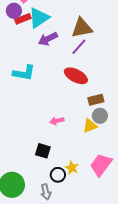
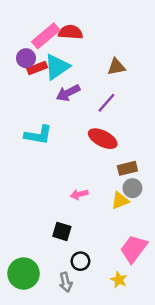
brown triangle: (82, 28) -> (116, 67), moved, size x0.7
yellow star: (72, 168) -> (119, 280), moved

